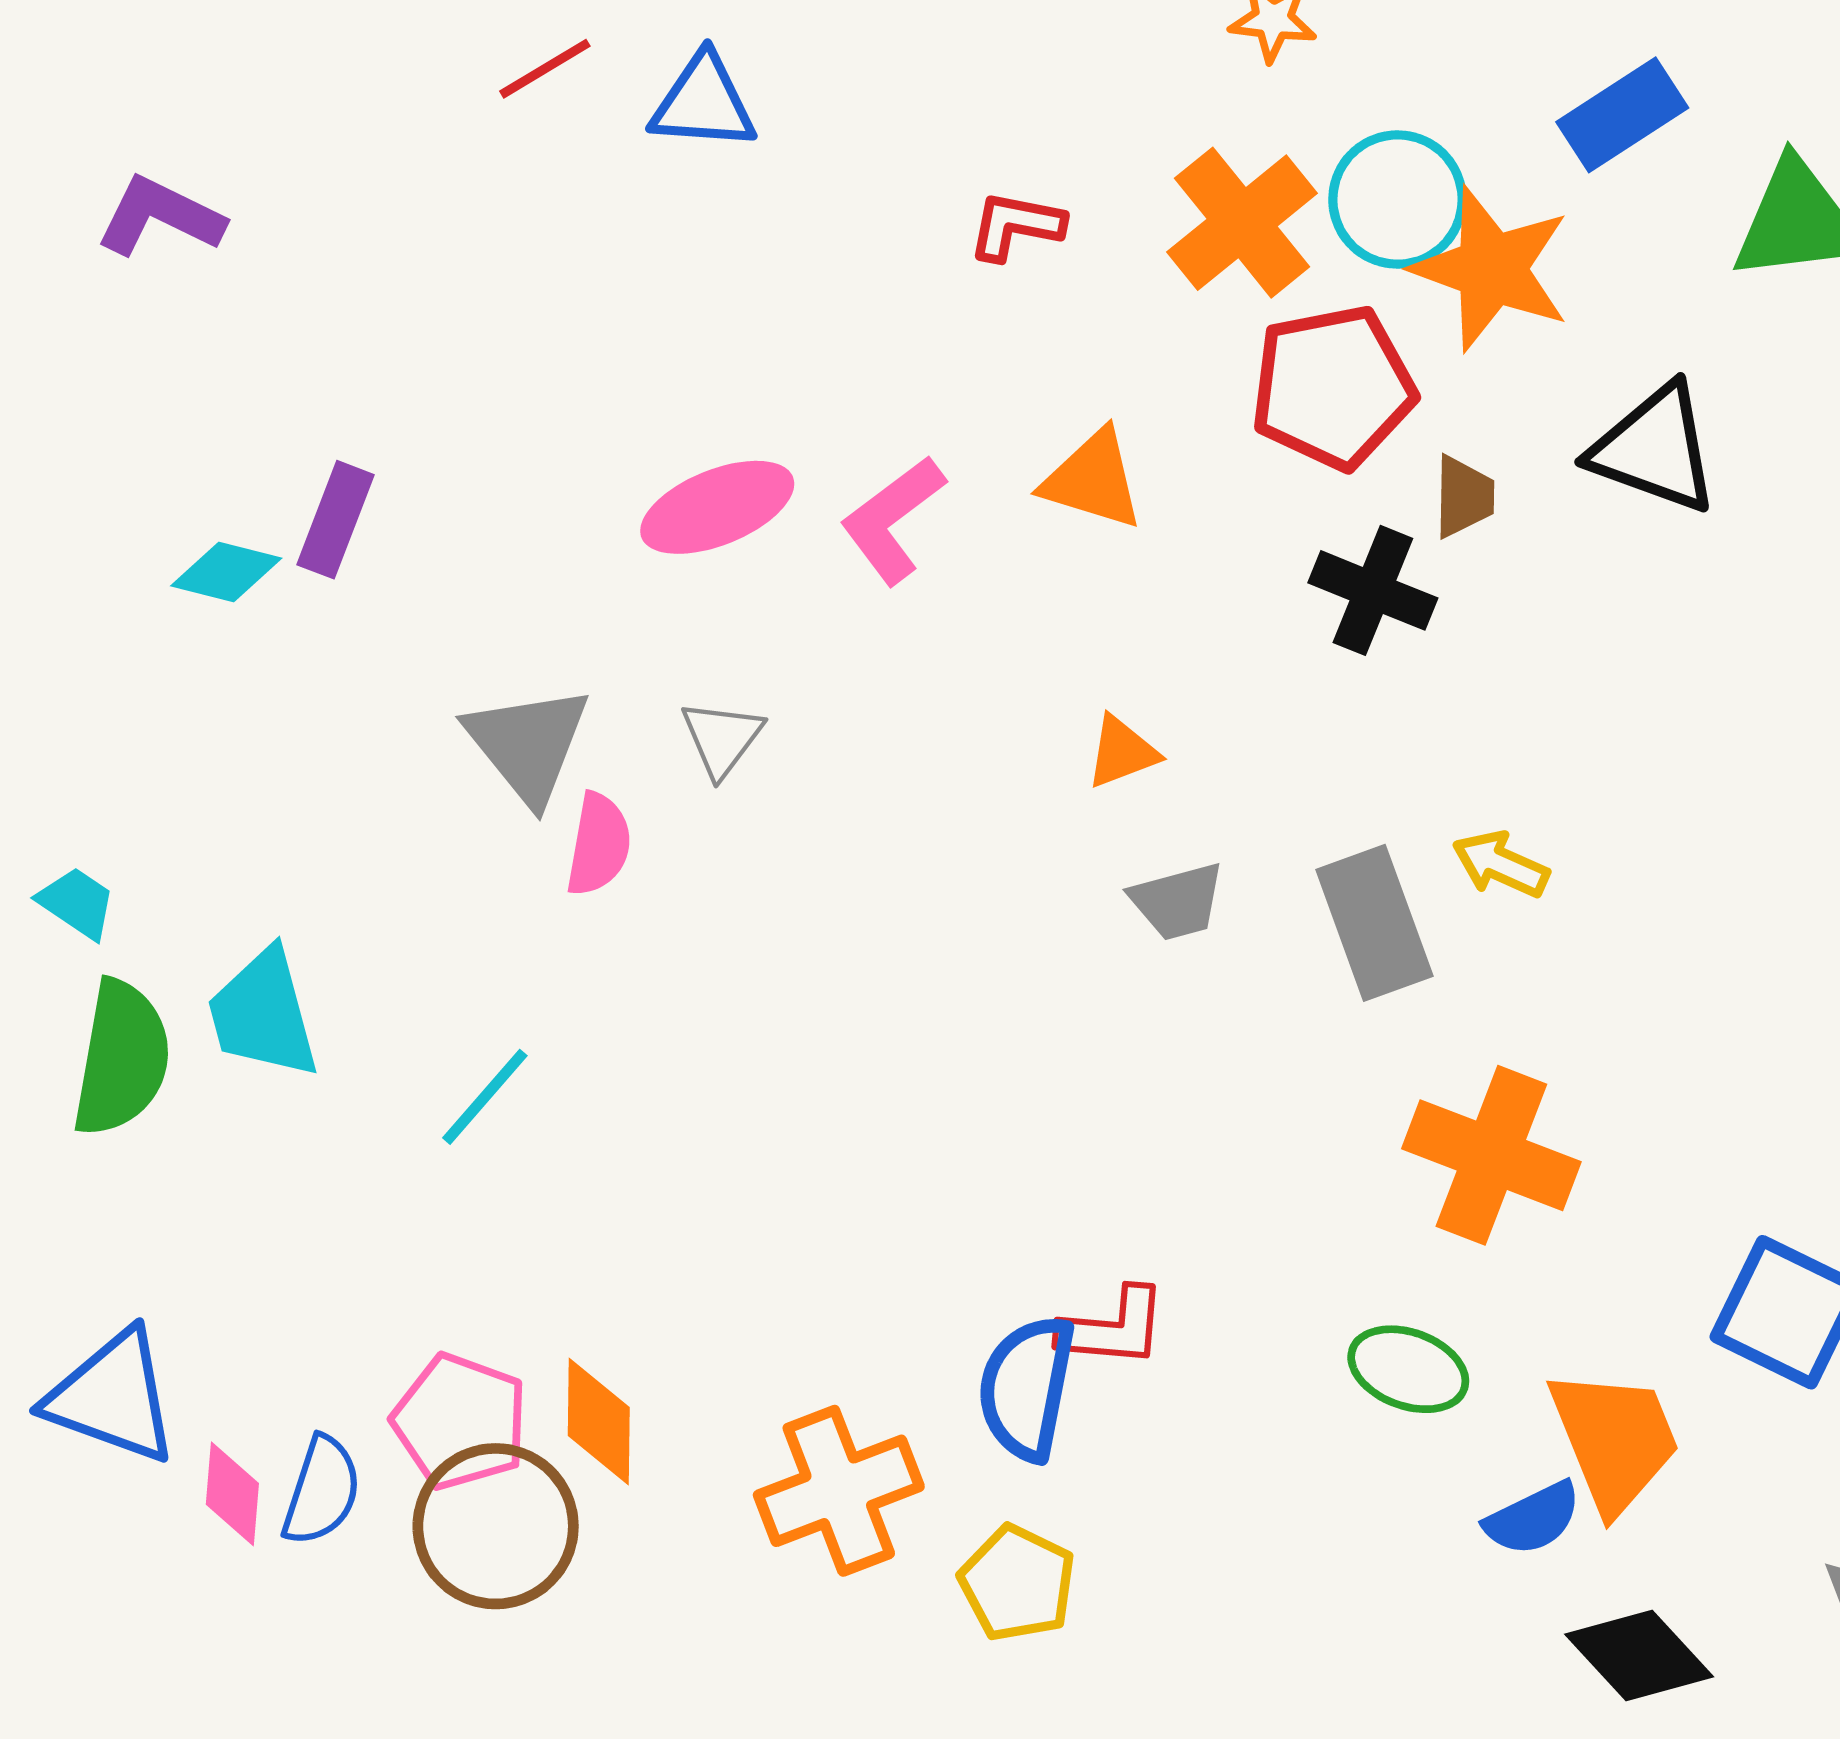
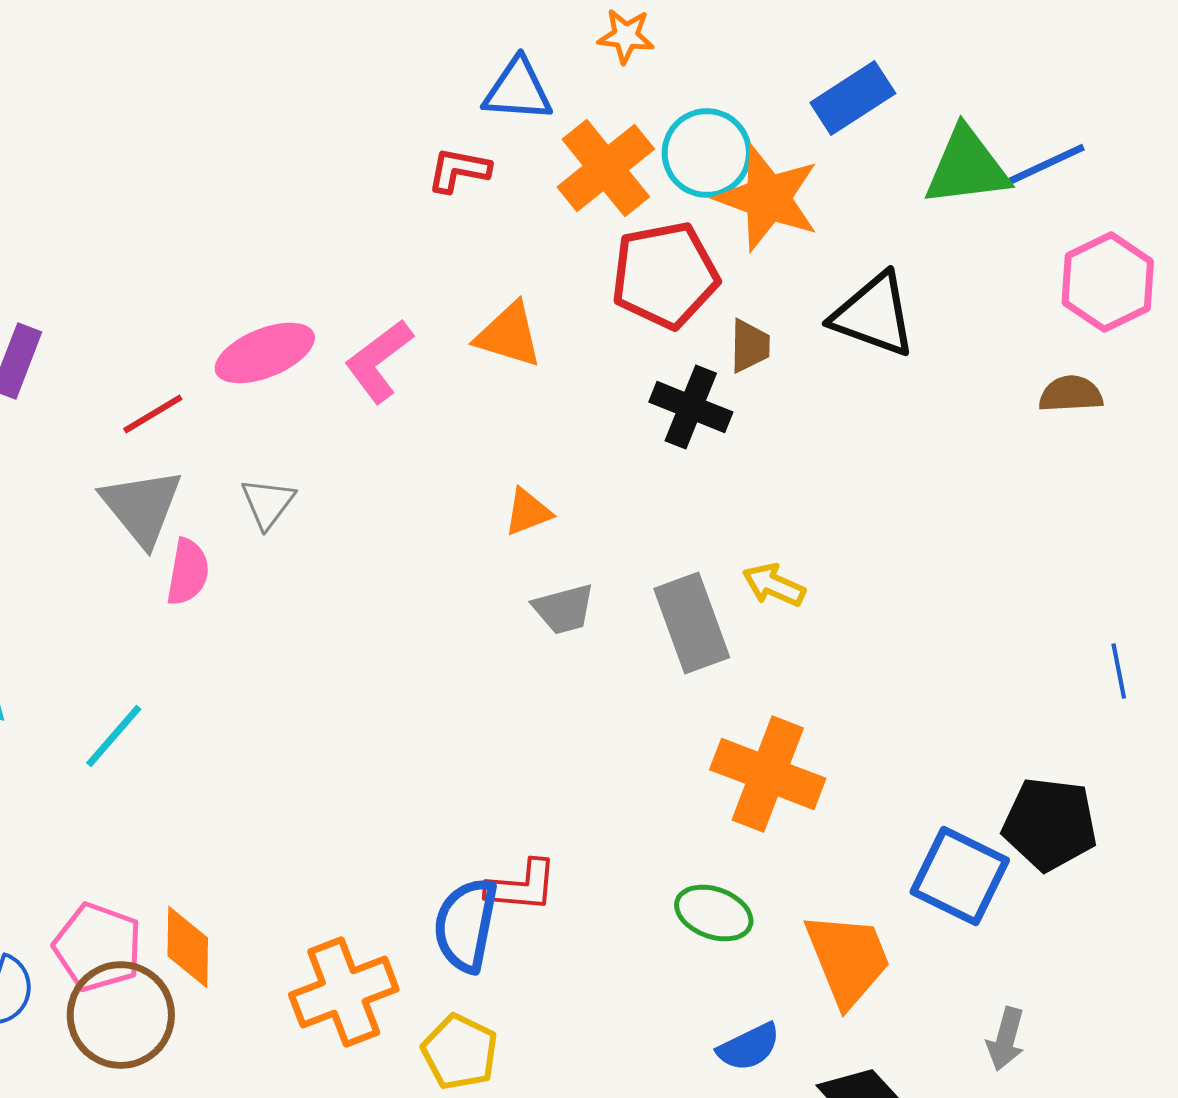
red line: (545, 69) -> (153, 414), moved
blue triangle: (703, 103) -> (518, 90), moved
blue semicircle: (1533, 1519) -> (749, 1047), moved

